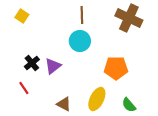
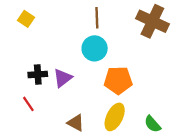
black cross: (32, 63) -> (38, 74), turned 35
orange pentagon: (116, 68) -> (118, 80), moved

